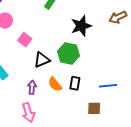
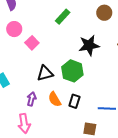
pink square: (25, 40) -> (32, 43), moved

